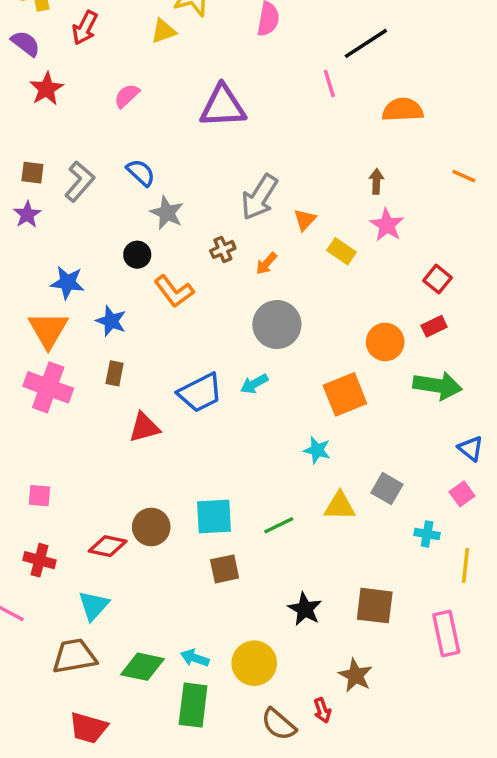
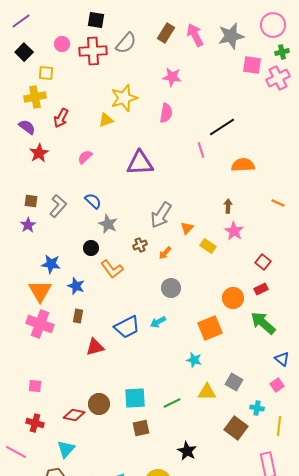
gray circle: (277, 324) -> (171, 288), size x0.7
green arrow: (438, 386) -> (263, 323), turned -148
brown square: (375, 606) -> (236, 428), moved, turned 30

